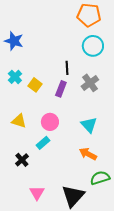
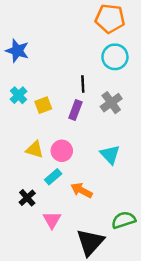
yellow square: (35, 85) -> (43, 105), turned 32
yellow triangle: (19, 121) -> (35, 150), moved
orange arrow: (88, 154) -> (82, 190), moved
pink triangle: (37, 193) -> (52, 220), moved

